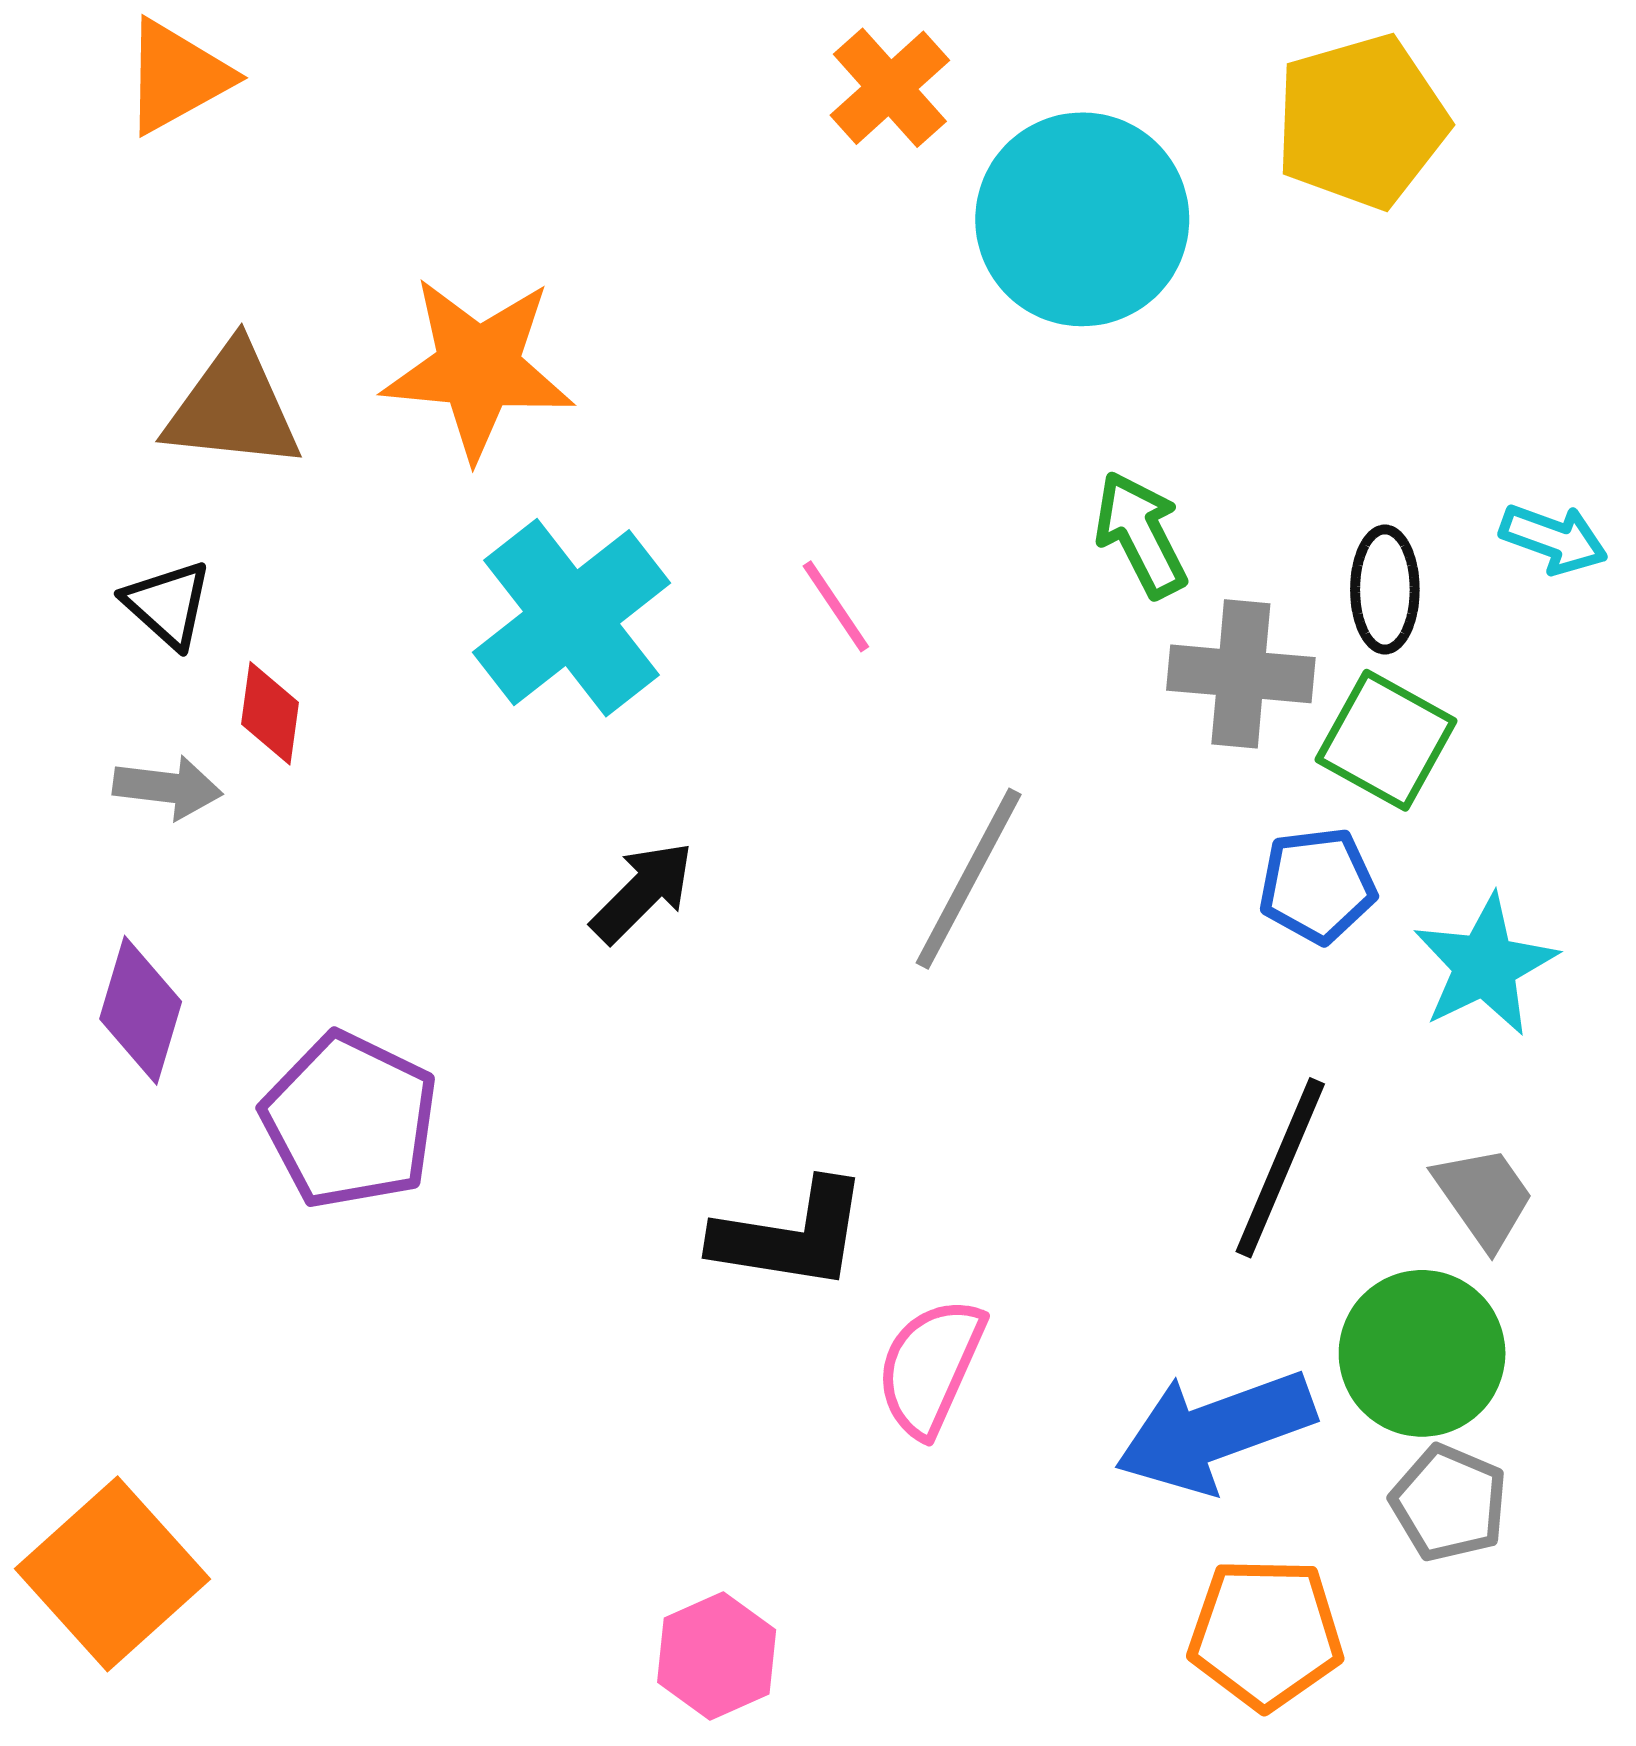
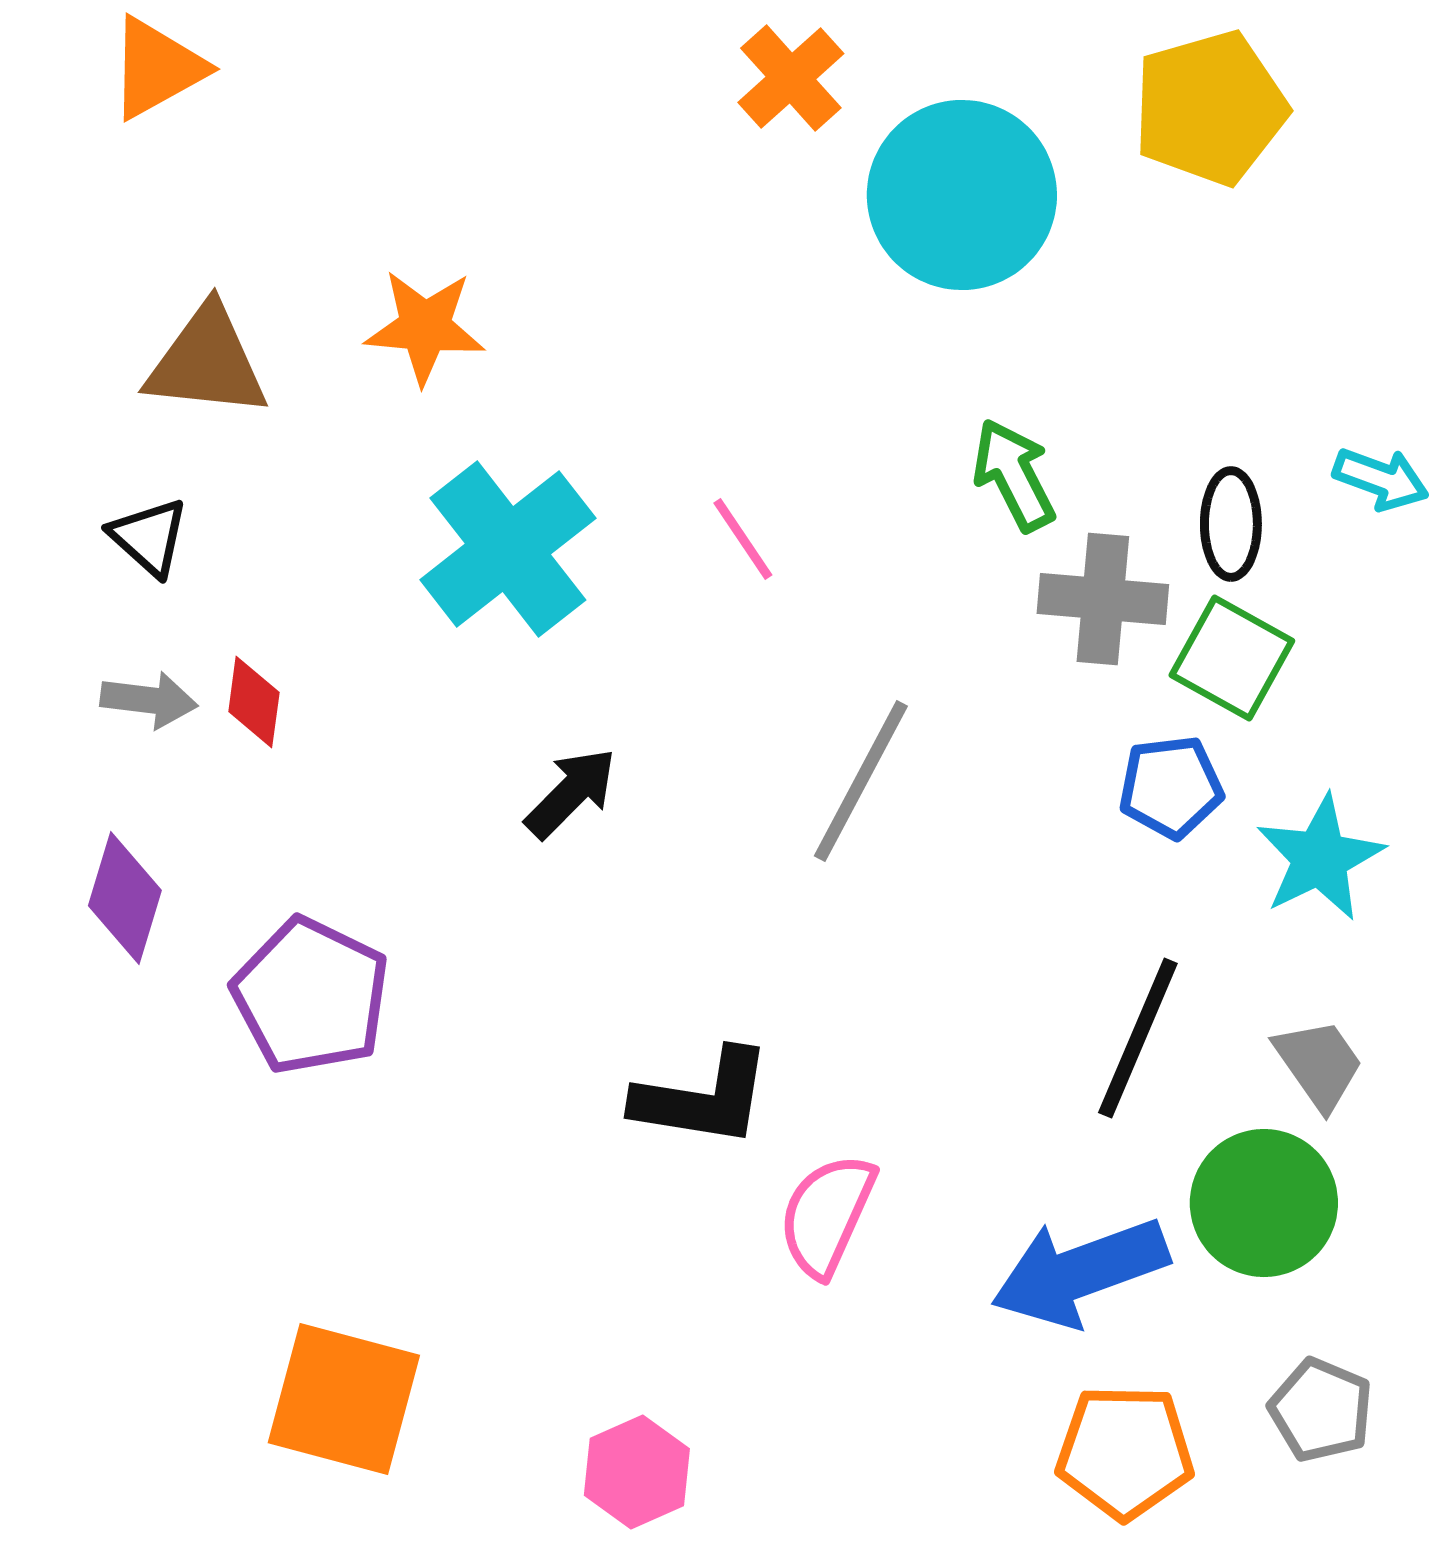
orange star: (478, 368) -> (425, 327), size x0.7
red diamond: (270, 713) -> (254, 702), moved
gray pentagon: (1449, 1503) -> (1321, 1410), moved
orange square: (113, 1574) -> (344, 1399), moved, turned -33

